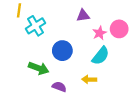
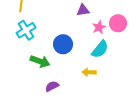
cyan cross: (36, 26) -> (26, 30), moved
purple semicircle: (59, 87) -> (52, 86), moved, turned -48

